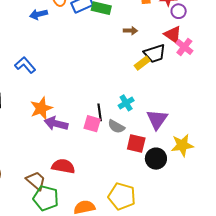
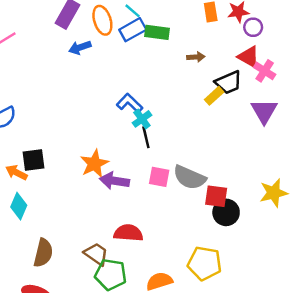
blue L-shape: (25, 65) -> (130, 103), moved
cyan cross: (126, 103) -> (142, 119), moved
black line: (100, 112) -> (146, 137), moved
purple triangle: (157, 119) -> (264, 111), moved
gray semicircle: (116, 126) -> (189, 177), size x1.5
black circle: (156, 159) -> (226, 212), moved

